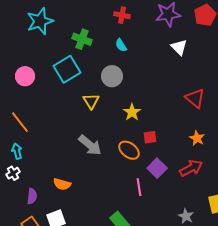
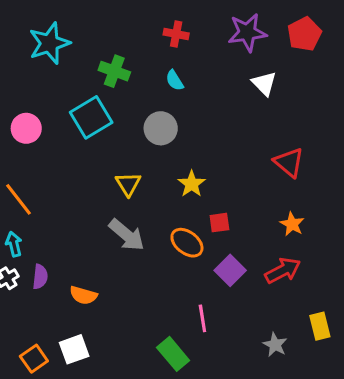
yellow triangle: (91, 101) -> (128, 184), moved
pink line: (139, 187) -> (202, 318), moved
purple semicircle: (32, 196) -> (40, 277), moved

